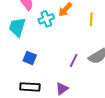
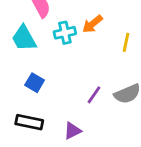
cyan trapezoid: (17, 27) -> (24, 38), turned -55

